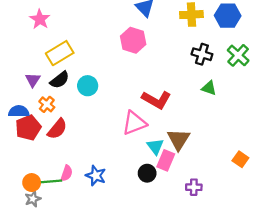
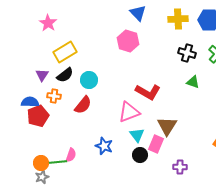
orange cross: (47, 104) -> (54, 96), turned -32
red semicircle: (57, 129) -> (83, 105), moved
cyan triangle: (155, 146) -> (137, 135), moved
blue star: (96, 176) -> (104, 146), moved

